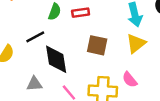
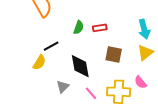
black line: (35, 37) -> (51, 46), moved
gray triangle: (34, 84) -> (63, 87), turned -40

